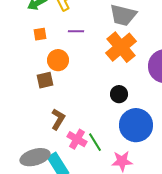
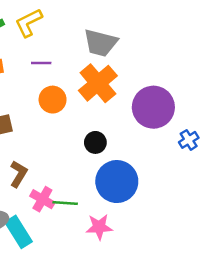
orange circle: (58, 60) -> (53, 100), moved
green line: (95, 142) -> (65, 203), turned -54

